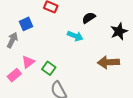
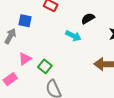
blue square: (26, 24) -> (25, 21), turned 32
pink rectangle: (14, 75) -> (10, 79), moved

